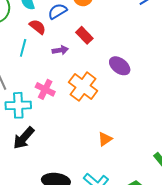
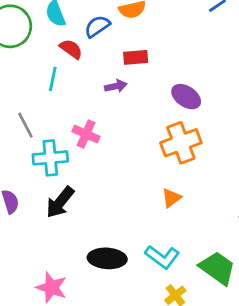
red rectangle: (84, 35) -> (136, 57), turned -48
purple arrow: (60, 50) -> (116, 86), moved
orange cross: (83, 87) -> (181, 143), moved, turned 36

